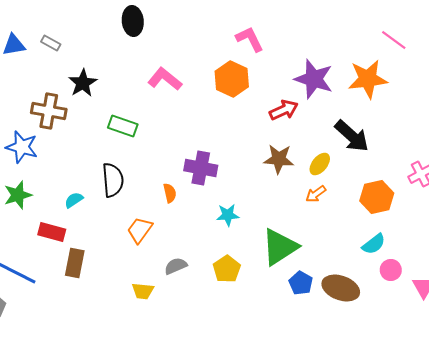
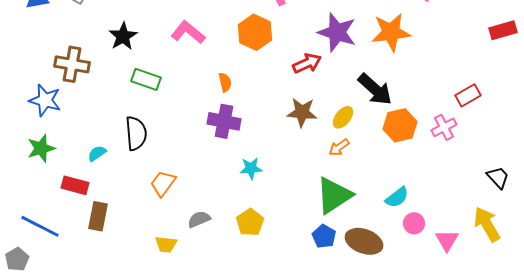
black star: (83, 83) -> (123, 36), moved
orange semicircle: (170, 193) -> (225, 82), moved
orange hexagon: (377, 197) -> (400, 125), moved
green triangle: (280, 247) -> (334, 195), moved

